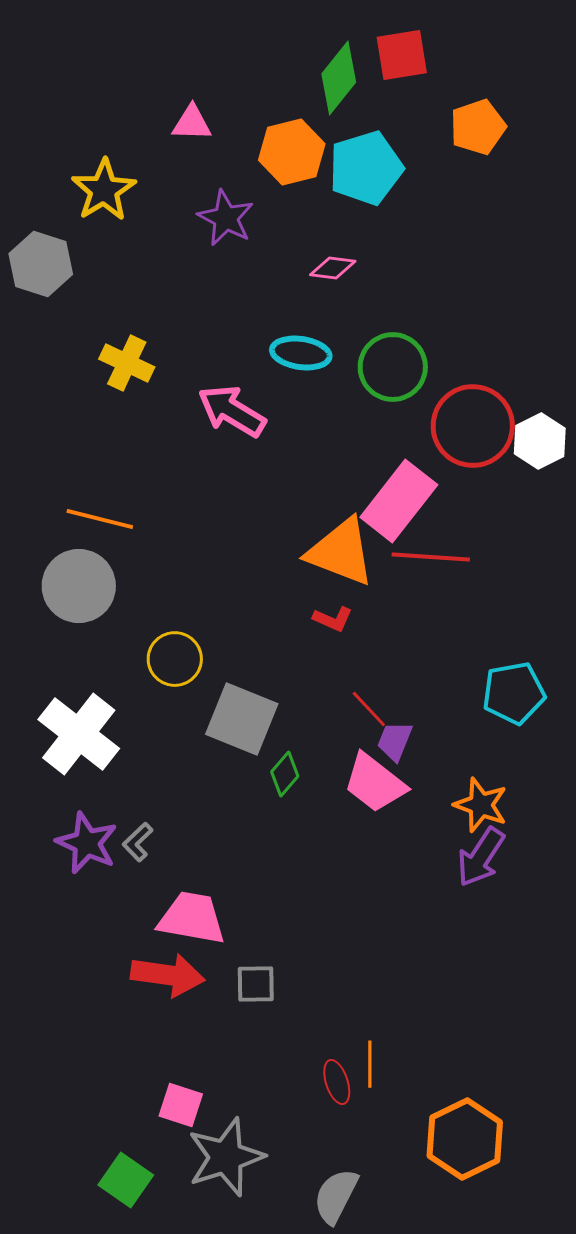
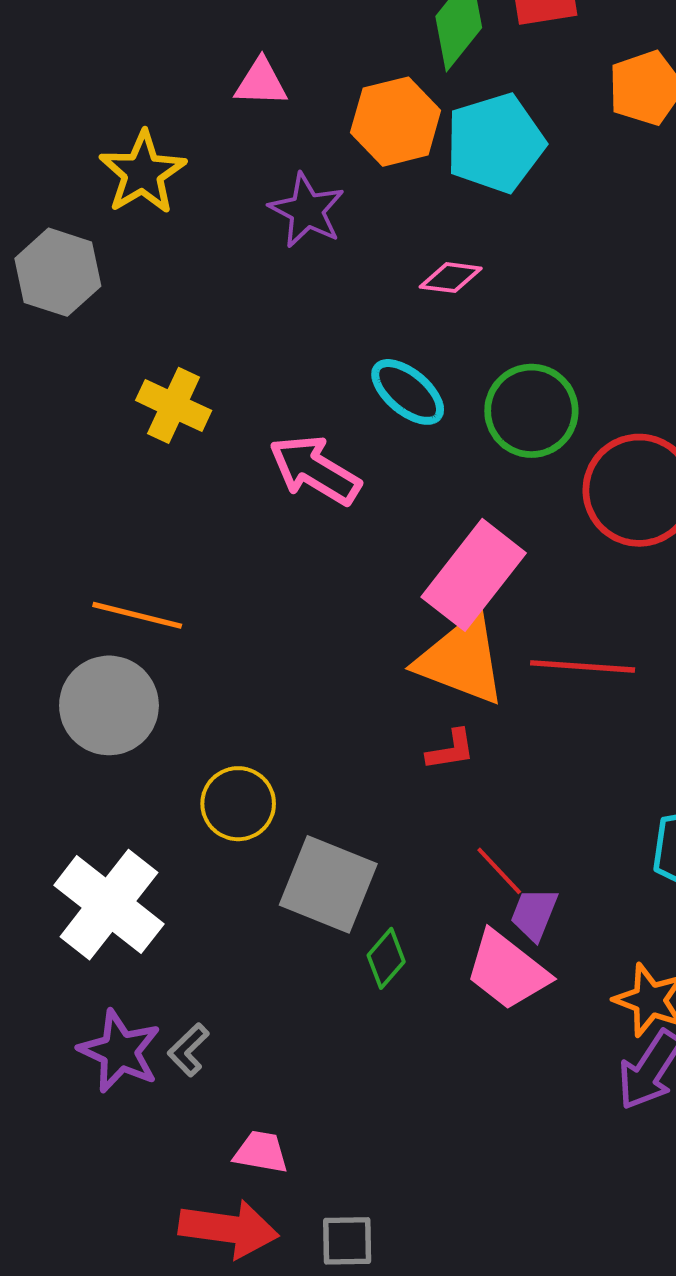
cyan ellipse: (301, 353) -> (408, 392), turned 32
pink rectangle: (399, 501) -> (474, 575), moved
red L-shape: (333, 619) -> (451, 750), turned -33
pink trapezoid: (192, 918) -> (261, 1152), size x0.6

